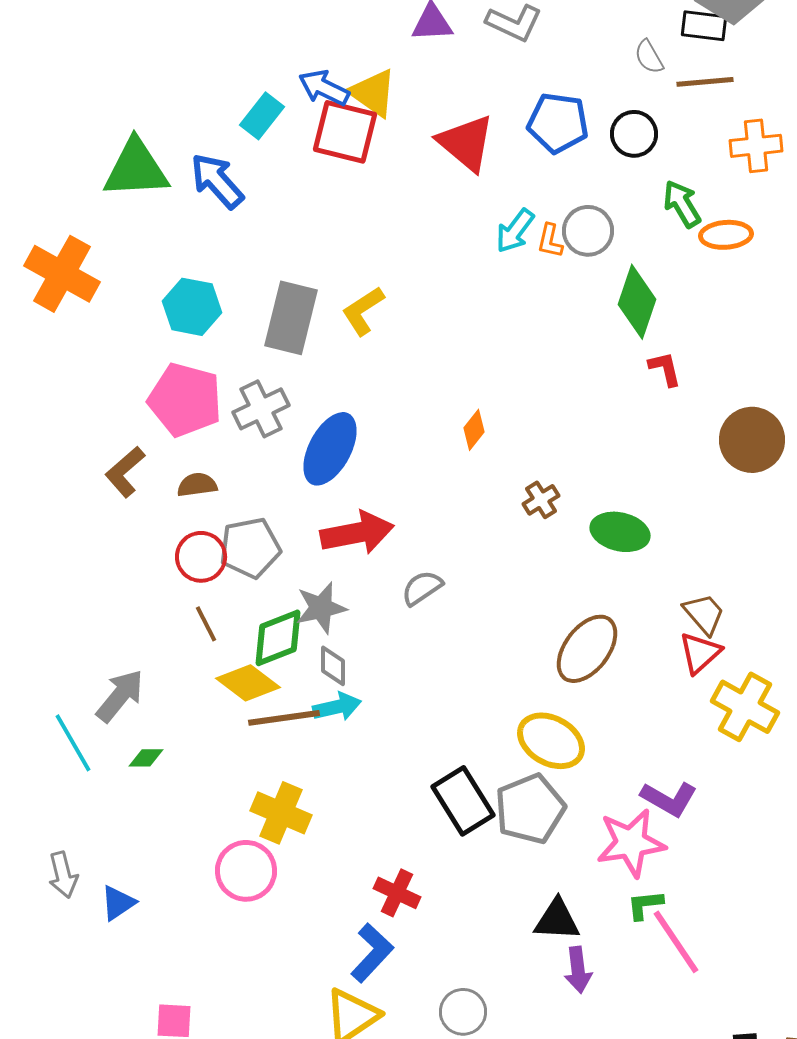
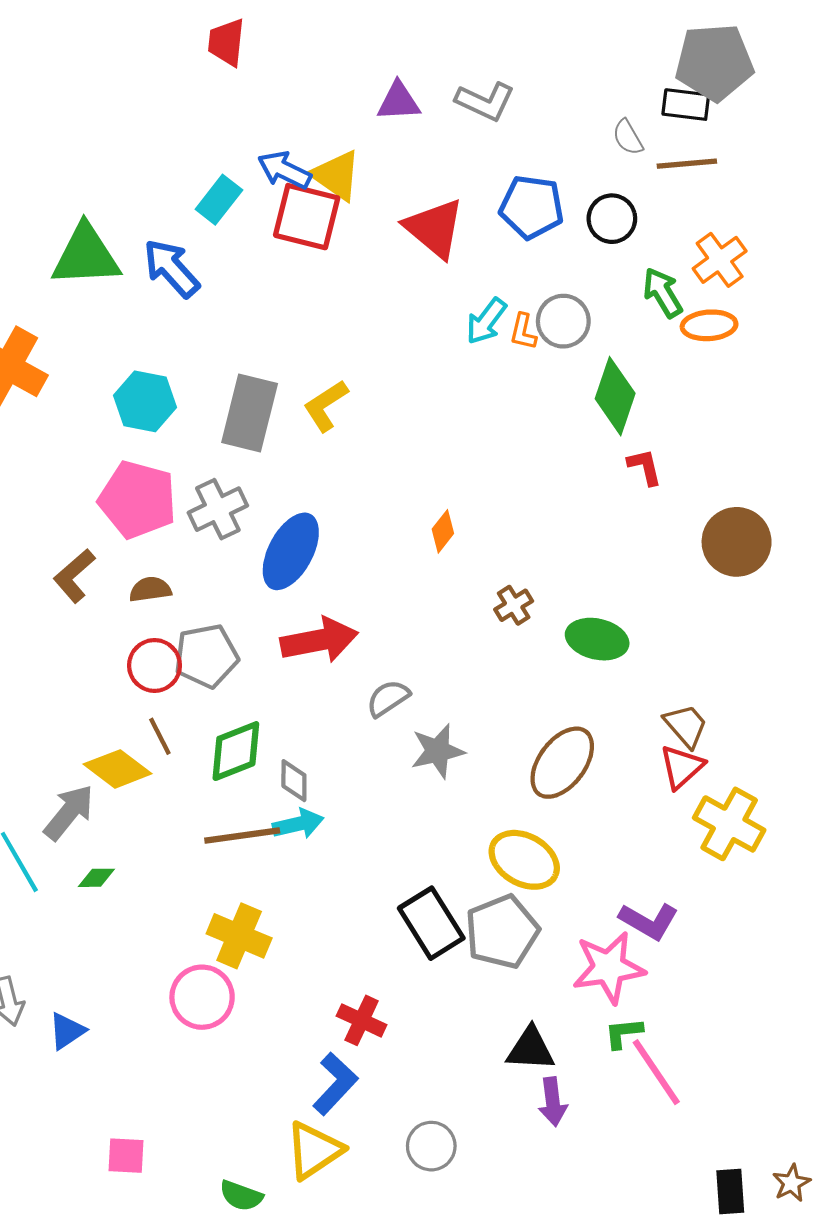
orange cross: (756, 146) -> (720, 260), moved, turned -30
gray star: (321, 608) -> (438, 751), moved
yellow diamond: (248, 683) -> (118, 769), moved

